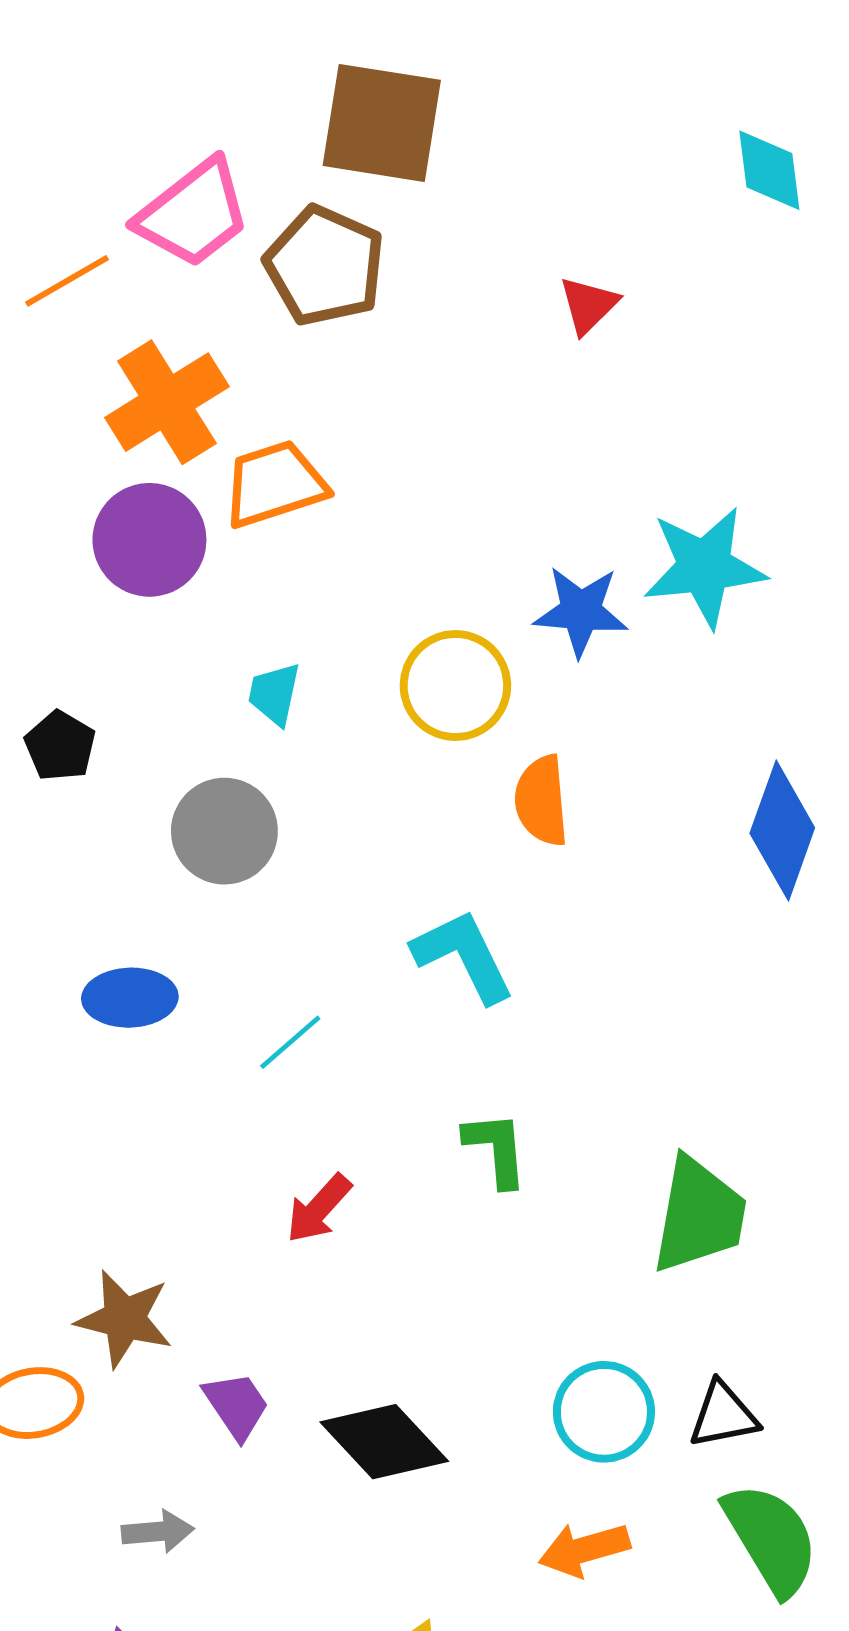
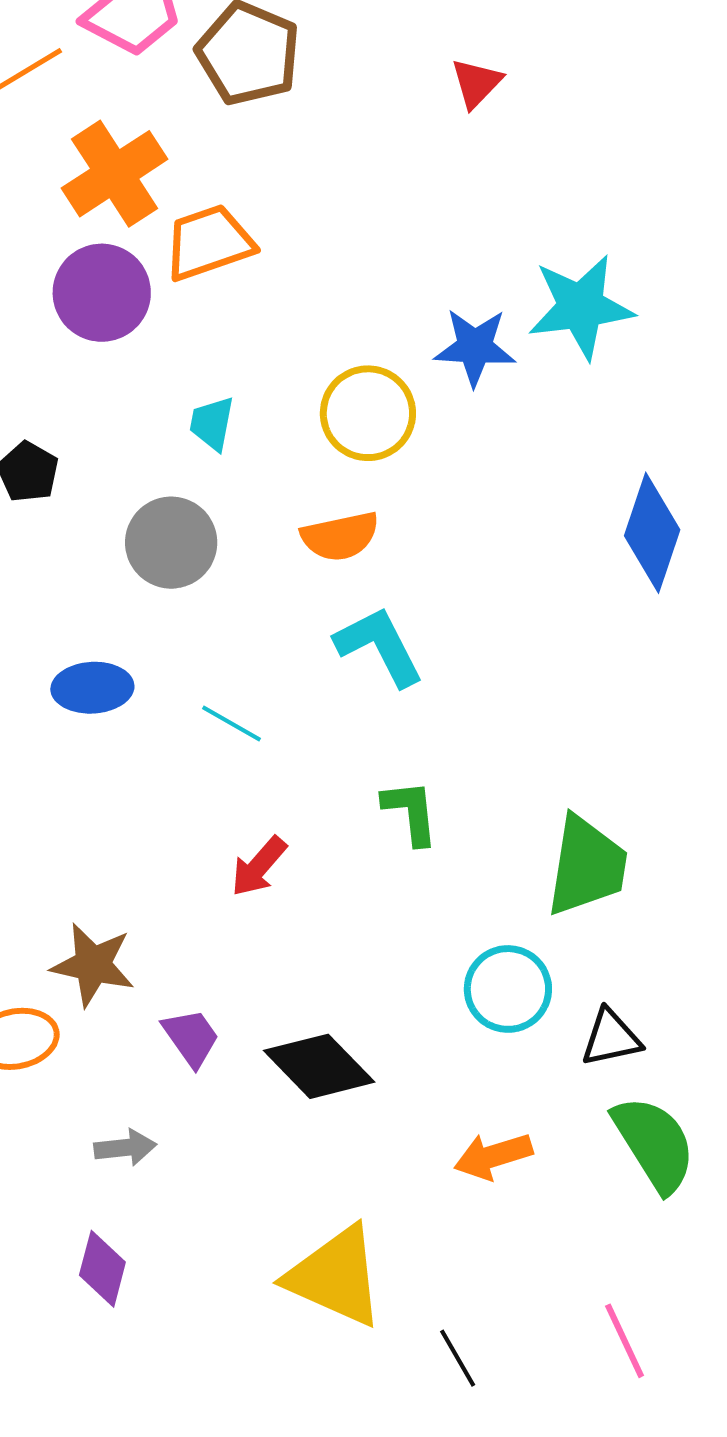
orange semicircle: (542, 801) -> (340, 536), moved, turned -96
cyan line: (290, 1042) -> (231, 723), turned 72
cyan circle: (604, 1412) -> (508, 989), moved

